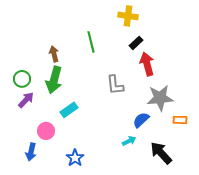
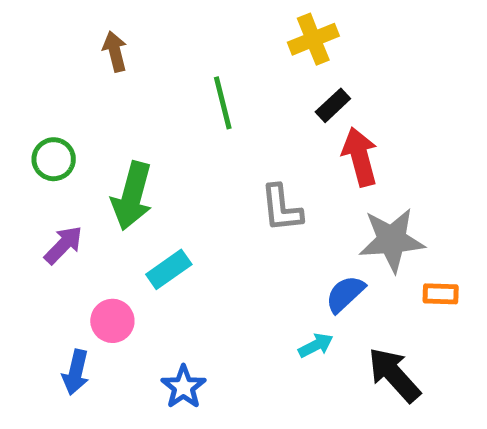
yellow cross: (128, 16) -> (313, 39), turned -30
brown arrow: (54, 54) -> (115, 51), moved
green circle: (22, 79) -> (54, 159), moved

